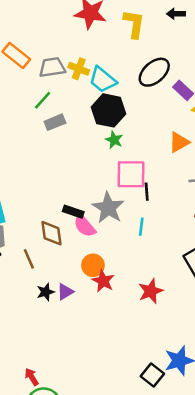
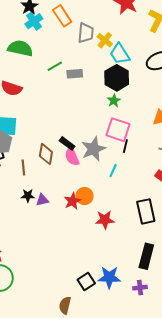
gray trapezoid: (52, 67) -> (86, 33), turned 85
green line: (43, 100) -> (55, 66), moved
orange circle: (93, 265) -> (84, 196), moved

